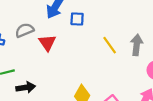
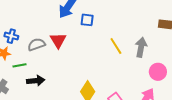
gray semicircle: (25, 30) -> (36, 44), moved

